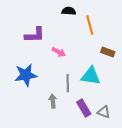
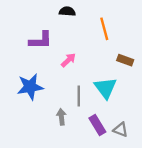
black semicircle: (69, 11) -> (67, 11), moved
pink arrow: (59, 52) -> (68, 60), turned -72
cyan triangle: (91, 76) -> (105, 88), turned 45

